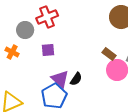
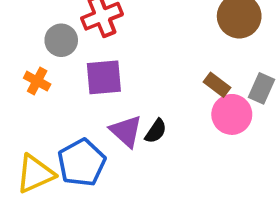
purple square: (48, 50) -> (104, 77), size x1.5
blue pentagon: (54, 96) -> (82, 163), moved

